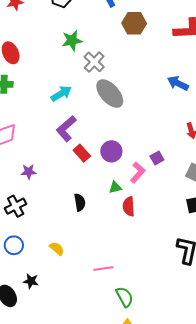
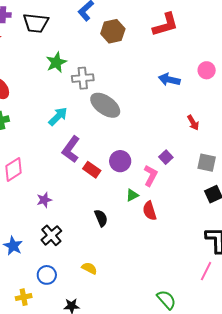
gray cross: (94, 62) -> (83, 78), turned -35
black cross: (16, 206) -> (51, 235), moved
pink line: (103, 268) -> (206, 271), moved, turned -42

